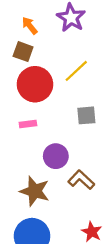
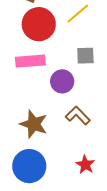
pink rectangle: (28, 124) -> (30, 61), size x1.8
purple circle: (56, 156) -> (62, 81), moved

